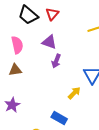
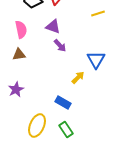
purple arrow: (56, 61) -> (60, 46), turned -64

